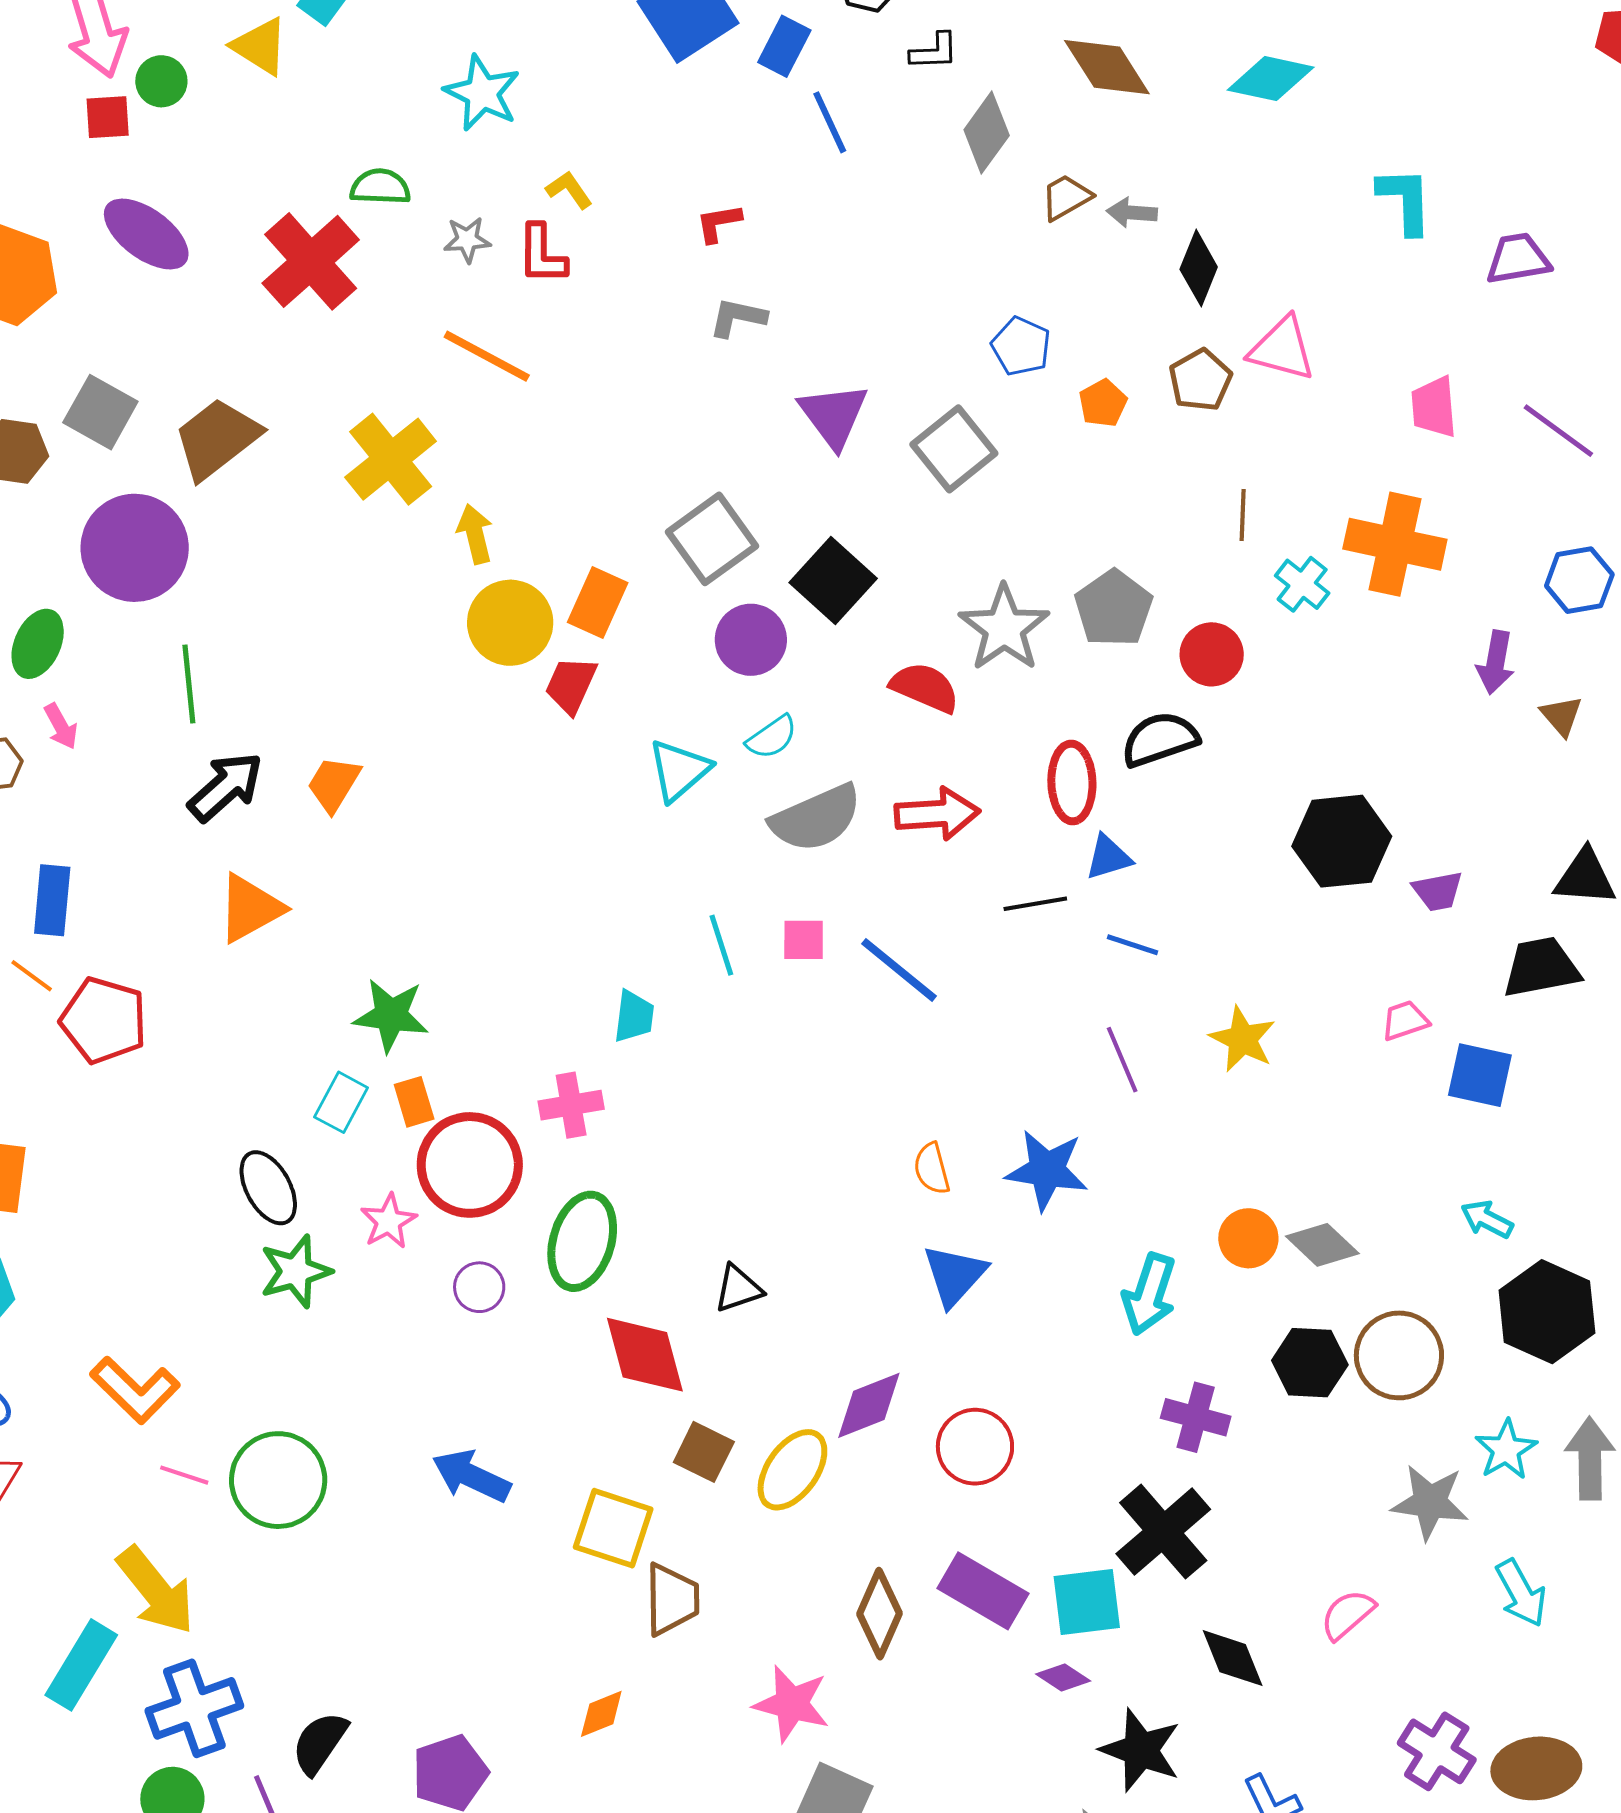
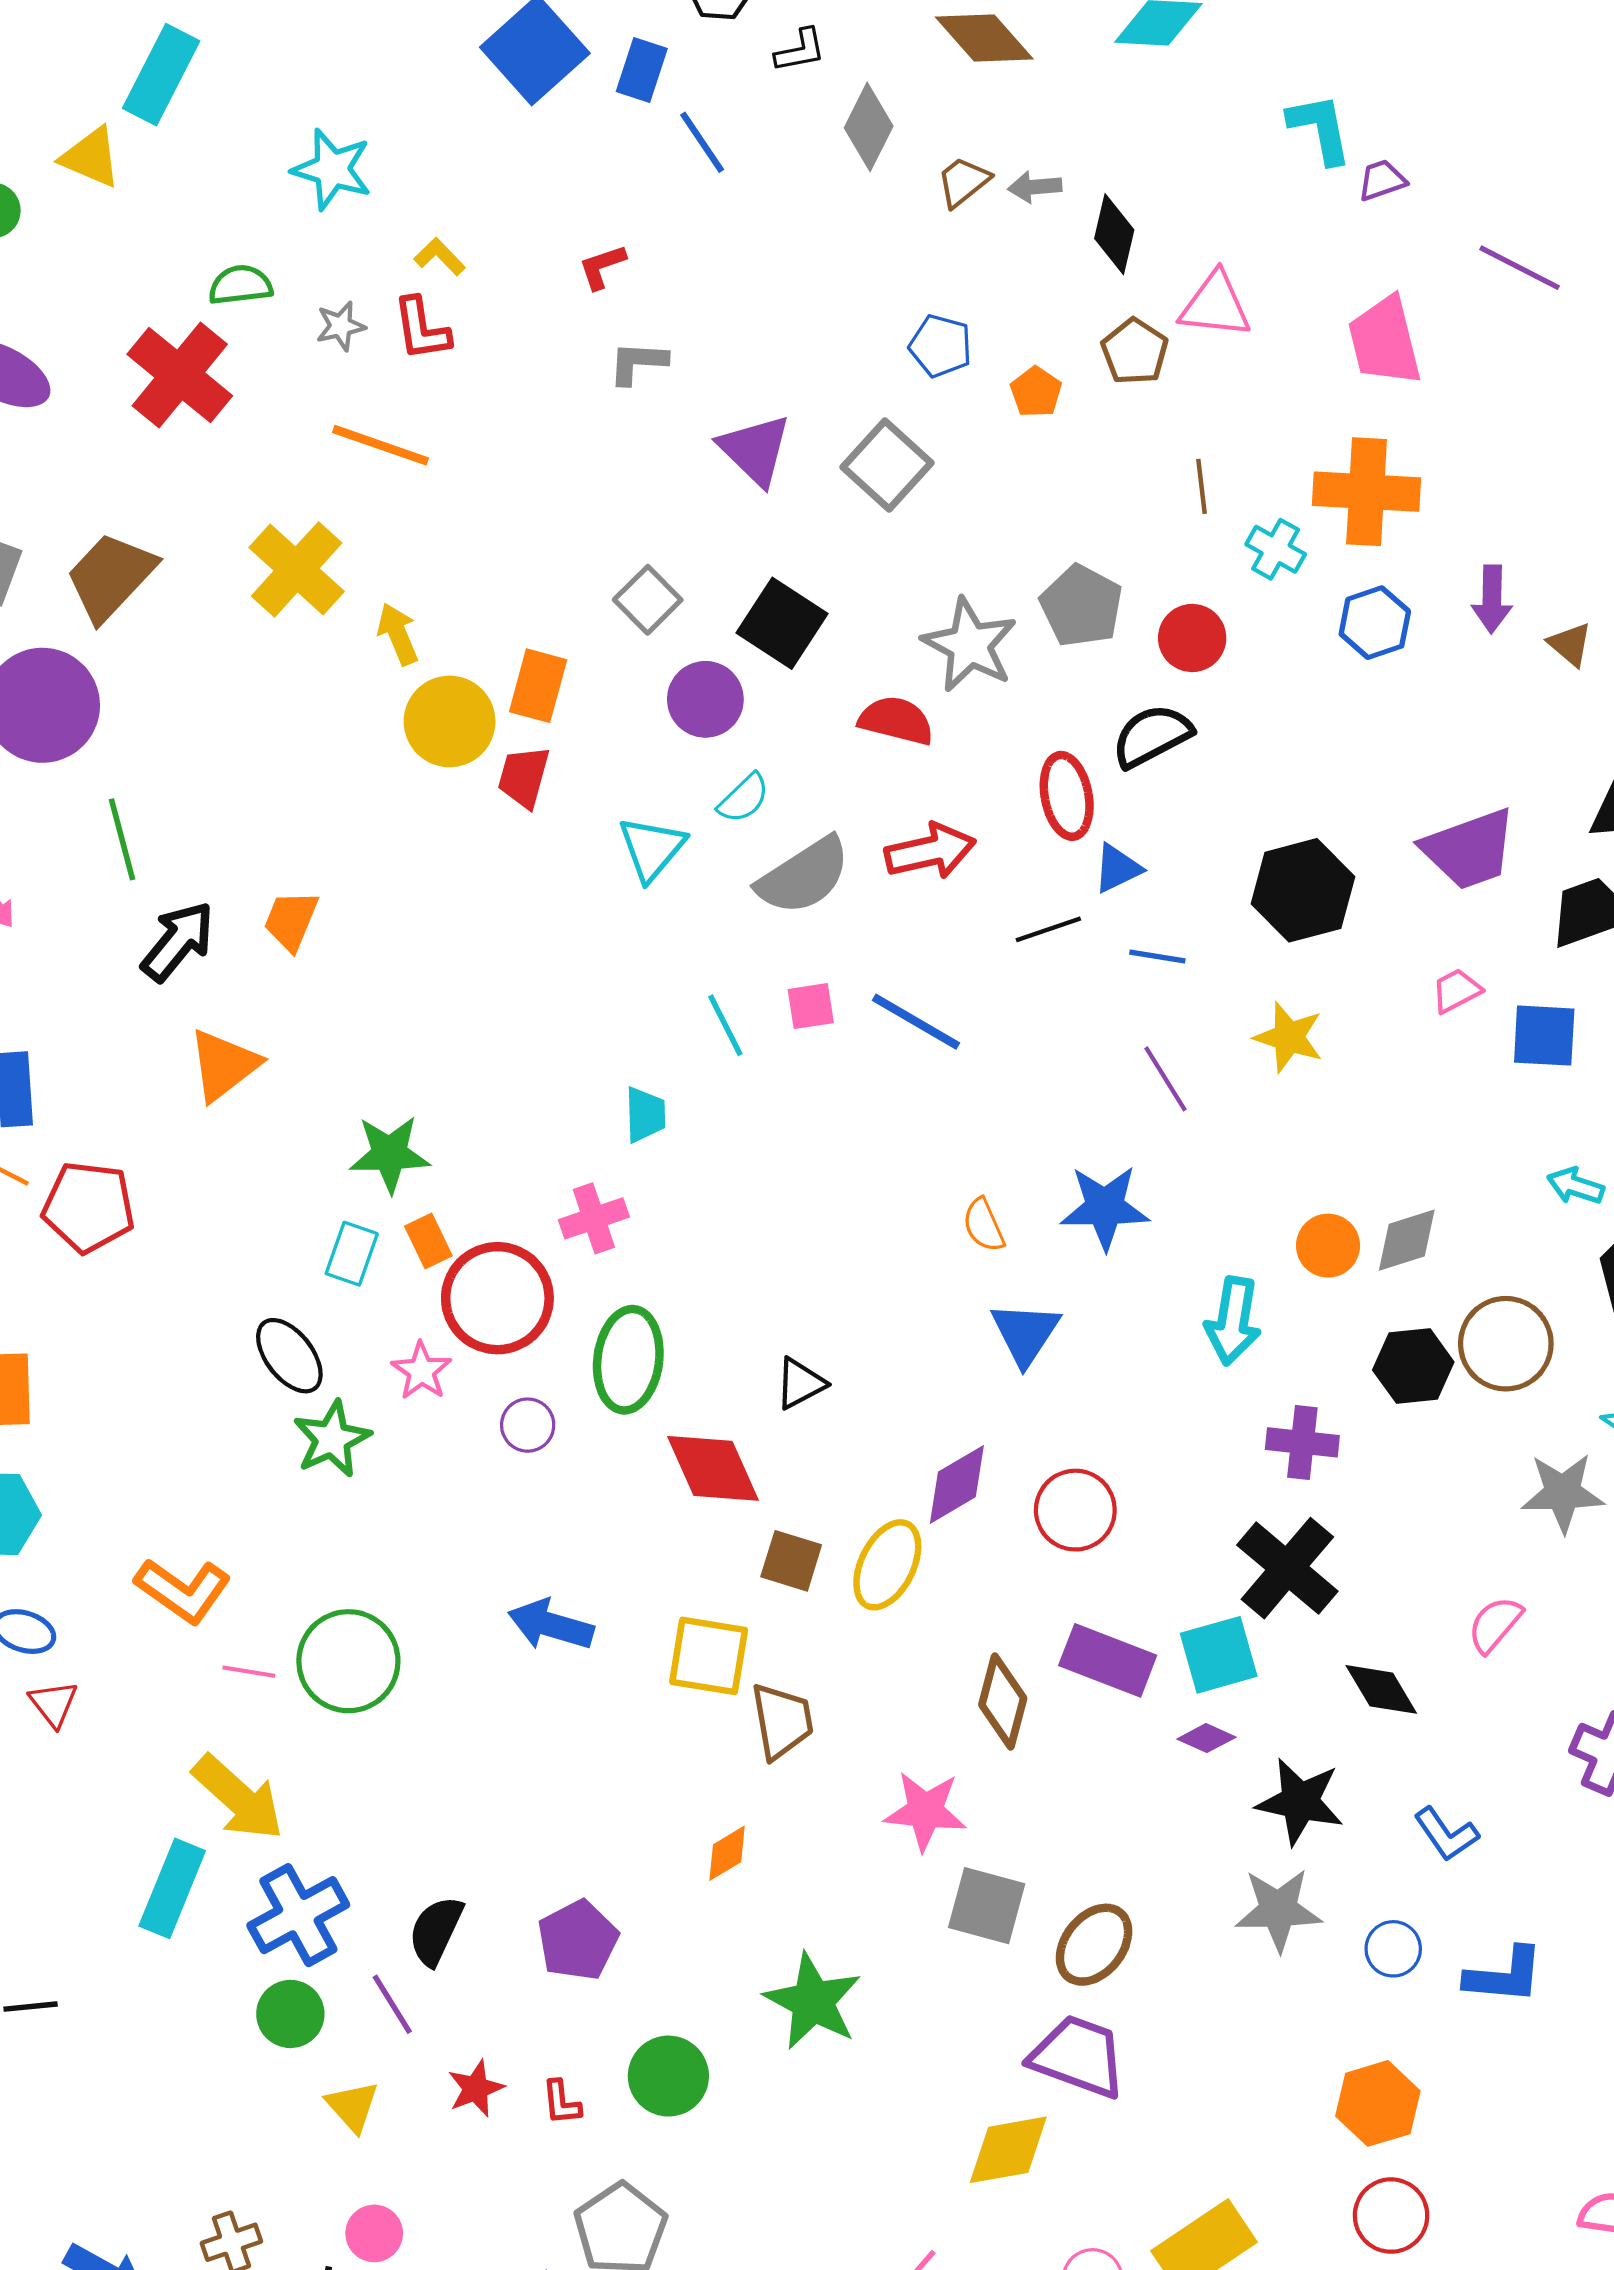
purple trapezoid: (1518, 259) -> (1382, 180), moved, size x0.7
pink trapezoid: (1434, 407) -> (1385, 341), size x1.4
purple line: (1558, 431) -> (1520, 268), moved
gray square: (712, 539) -> (648, 600), size x0.7
blue hexagon: (1579, 580) -> (1375, 623), moved
black hexagon: (1342, 841) -> (1303, 890), moved
purple trapezoid: (1438, 891) -> (1469, 849), size x1.8
gray diamond: (1322, 1245) -> (1407, 1240), turned -52

